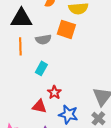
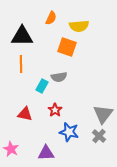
gray semicircle: (43, 39) -> (59, 77), moved
red triangle: (39, 106) -> (25, 114), moved

